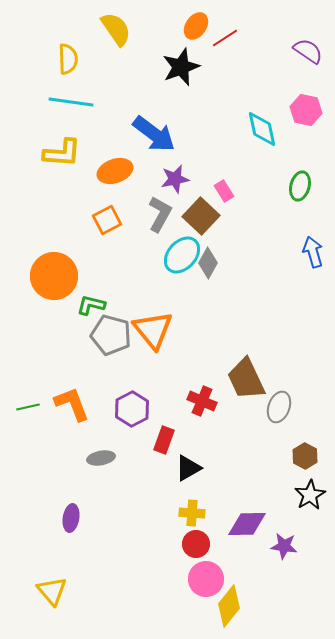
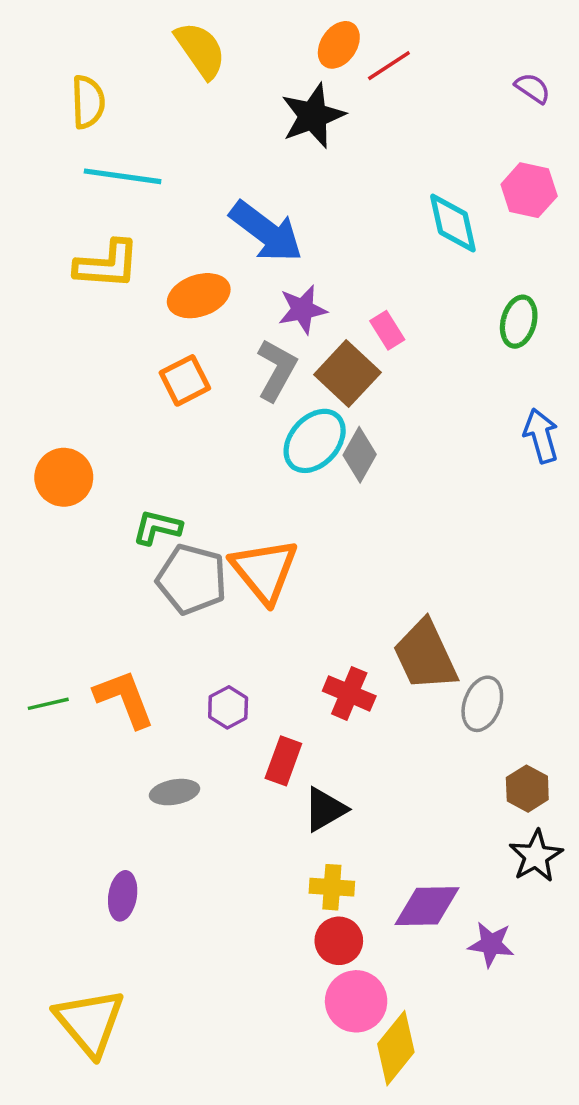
purple semicircle: (308, 51) -> (533, 88), size x0.7
yellow semicircle: (68, 59) -> (88, 102), moved
orange circle: (54, 276) -> (64, 477), moved, size x0.7
purple hexagon: (132, 409) -> (228, 707), size x0.7
yellow triangle: (52, 591) -> (90, 1022), size x1.4

